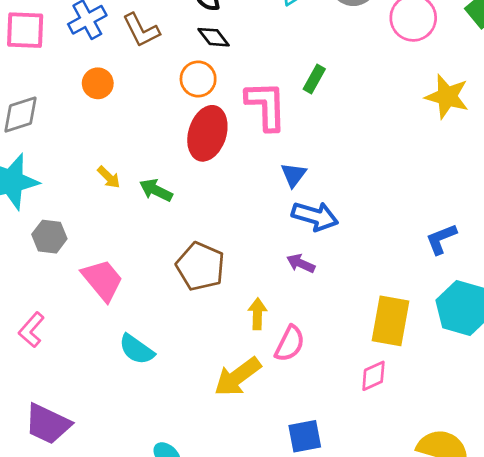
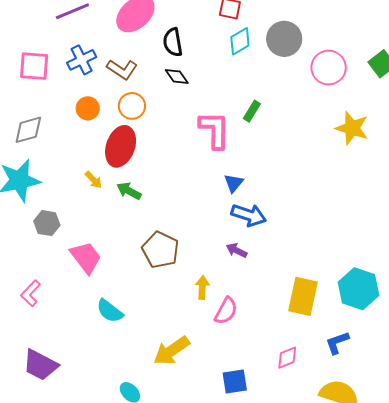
brown L-shape: (141, 30) -> (122, 69), turned -32
orange circle: (198, 79) -> (132, 106), moved
red ellipse: (207, 133) -> (121, 146), moved
blue L-shape: (441, 239) -> (337, 343), moved
pink diamond: (373, 376) -> (287, 358), moved
yellow arrow: (238, 377) -> (171, 351), moved

